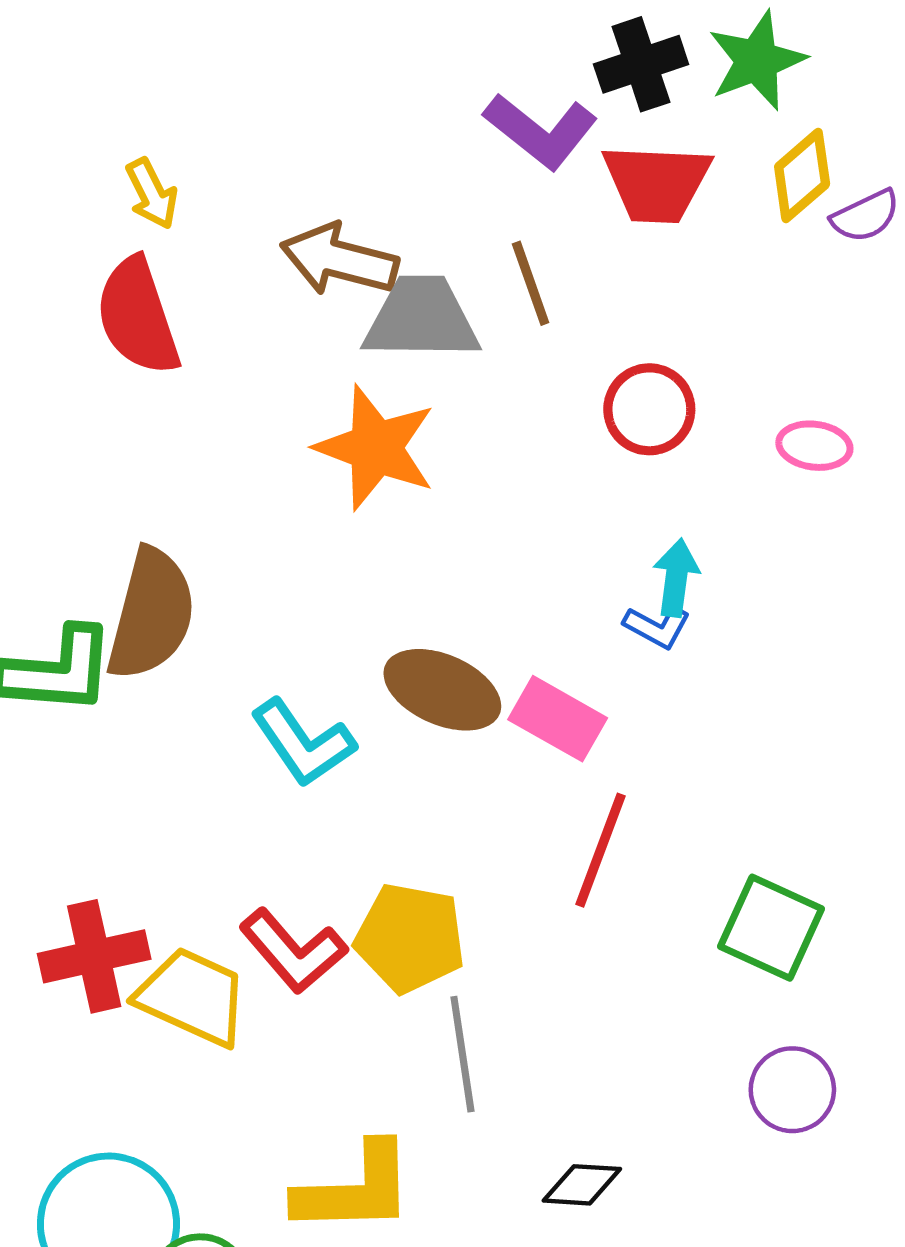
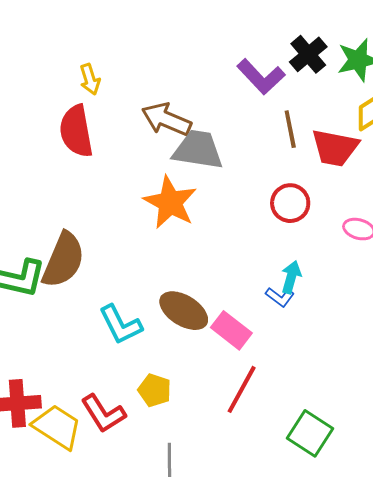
black cross: (641, 64) -> (308, 54), turned -30
red trapezoid: (657, 183) -> (335, 148), moved
brown line: (531, 283) -> (290, 129), moved
yellow pentagon: (410, 938) -> (155, 390), moved, size x0.7

